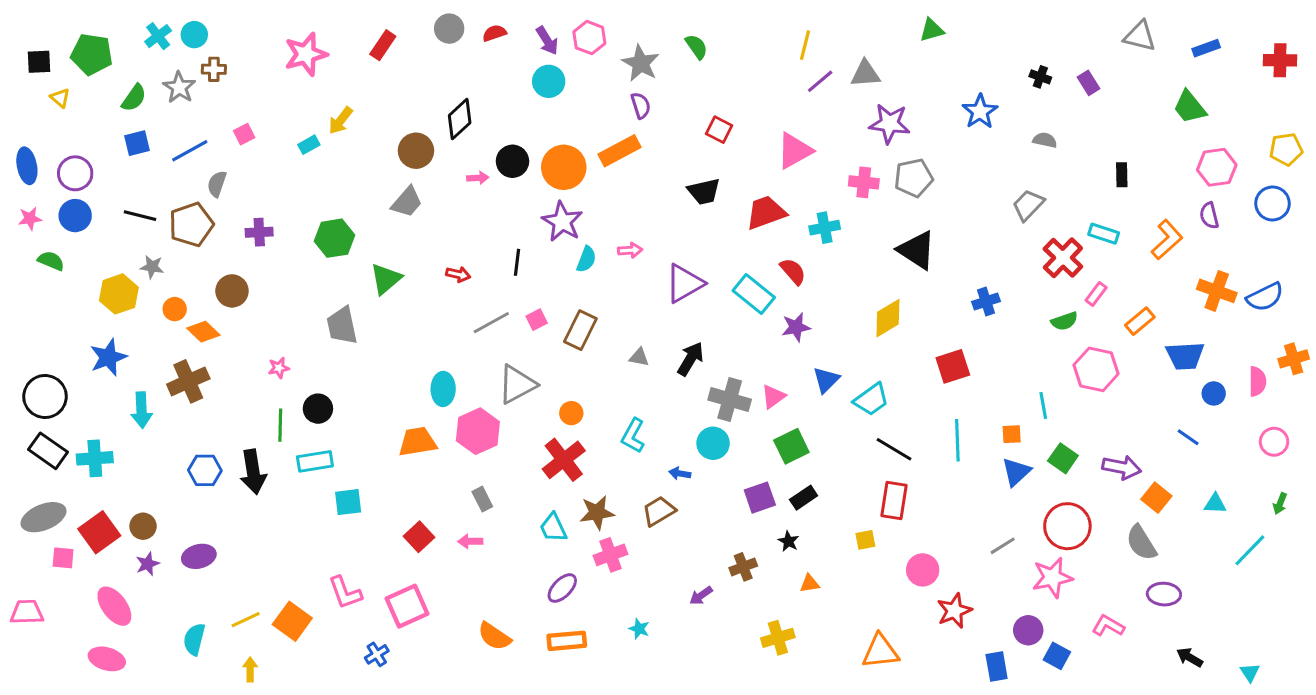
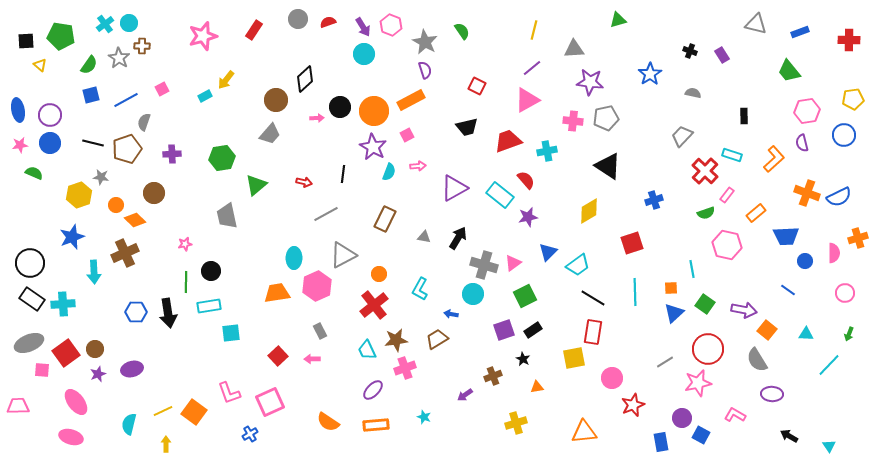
purple line: (820, 81) -> (532, 68), moved
pink square: (537, 320) -> (407, 135), moved
yellow square: (865, 540) -> (574, 358), size x1.6

